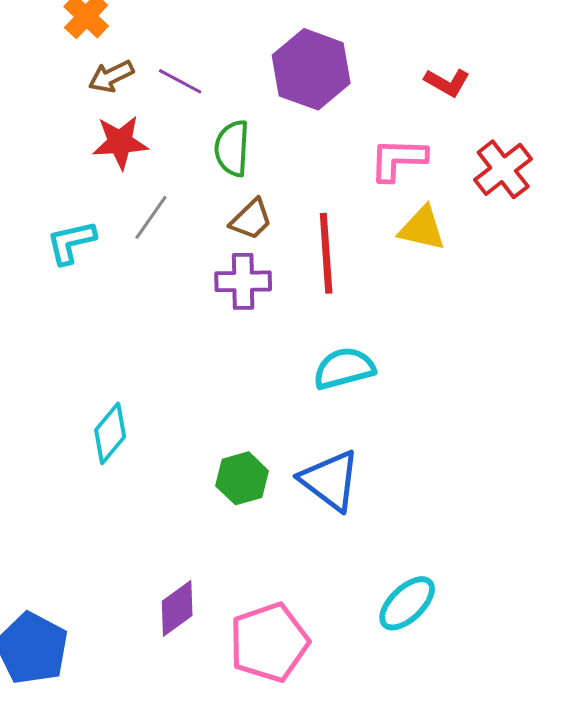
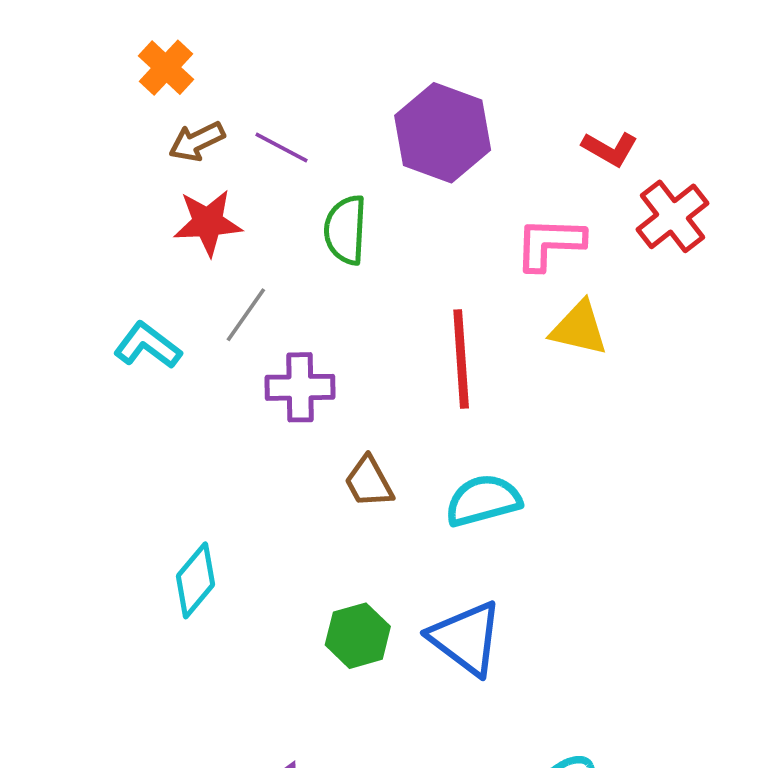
red cross: (503, 169) -> (673, 216), moved
brown trapezoid: (251, 219) -> (369, 482), moved, turned 105
cyan L-shape: (71, 242) -> (148, 345), turned 50
purple cross: (243, 281) -> (300, 387), moved

